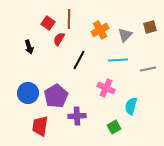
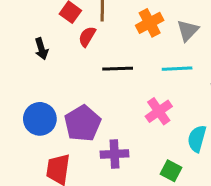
black line: (79, 60) -> (118, 69), turned 60
pink cross: (106, 88) -> (159, 111), turned 30
green square: (114, 127) -> (171, 171), turned -32

